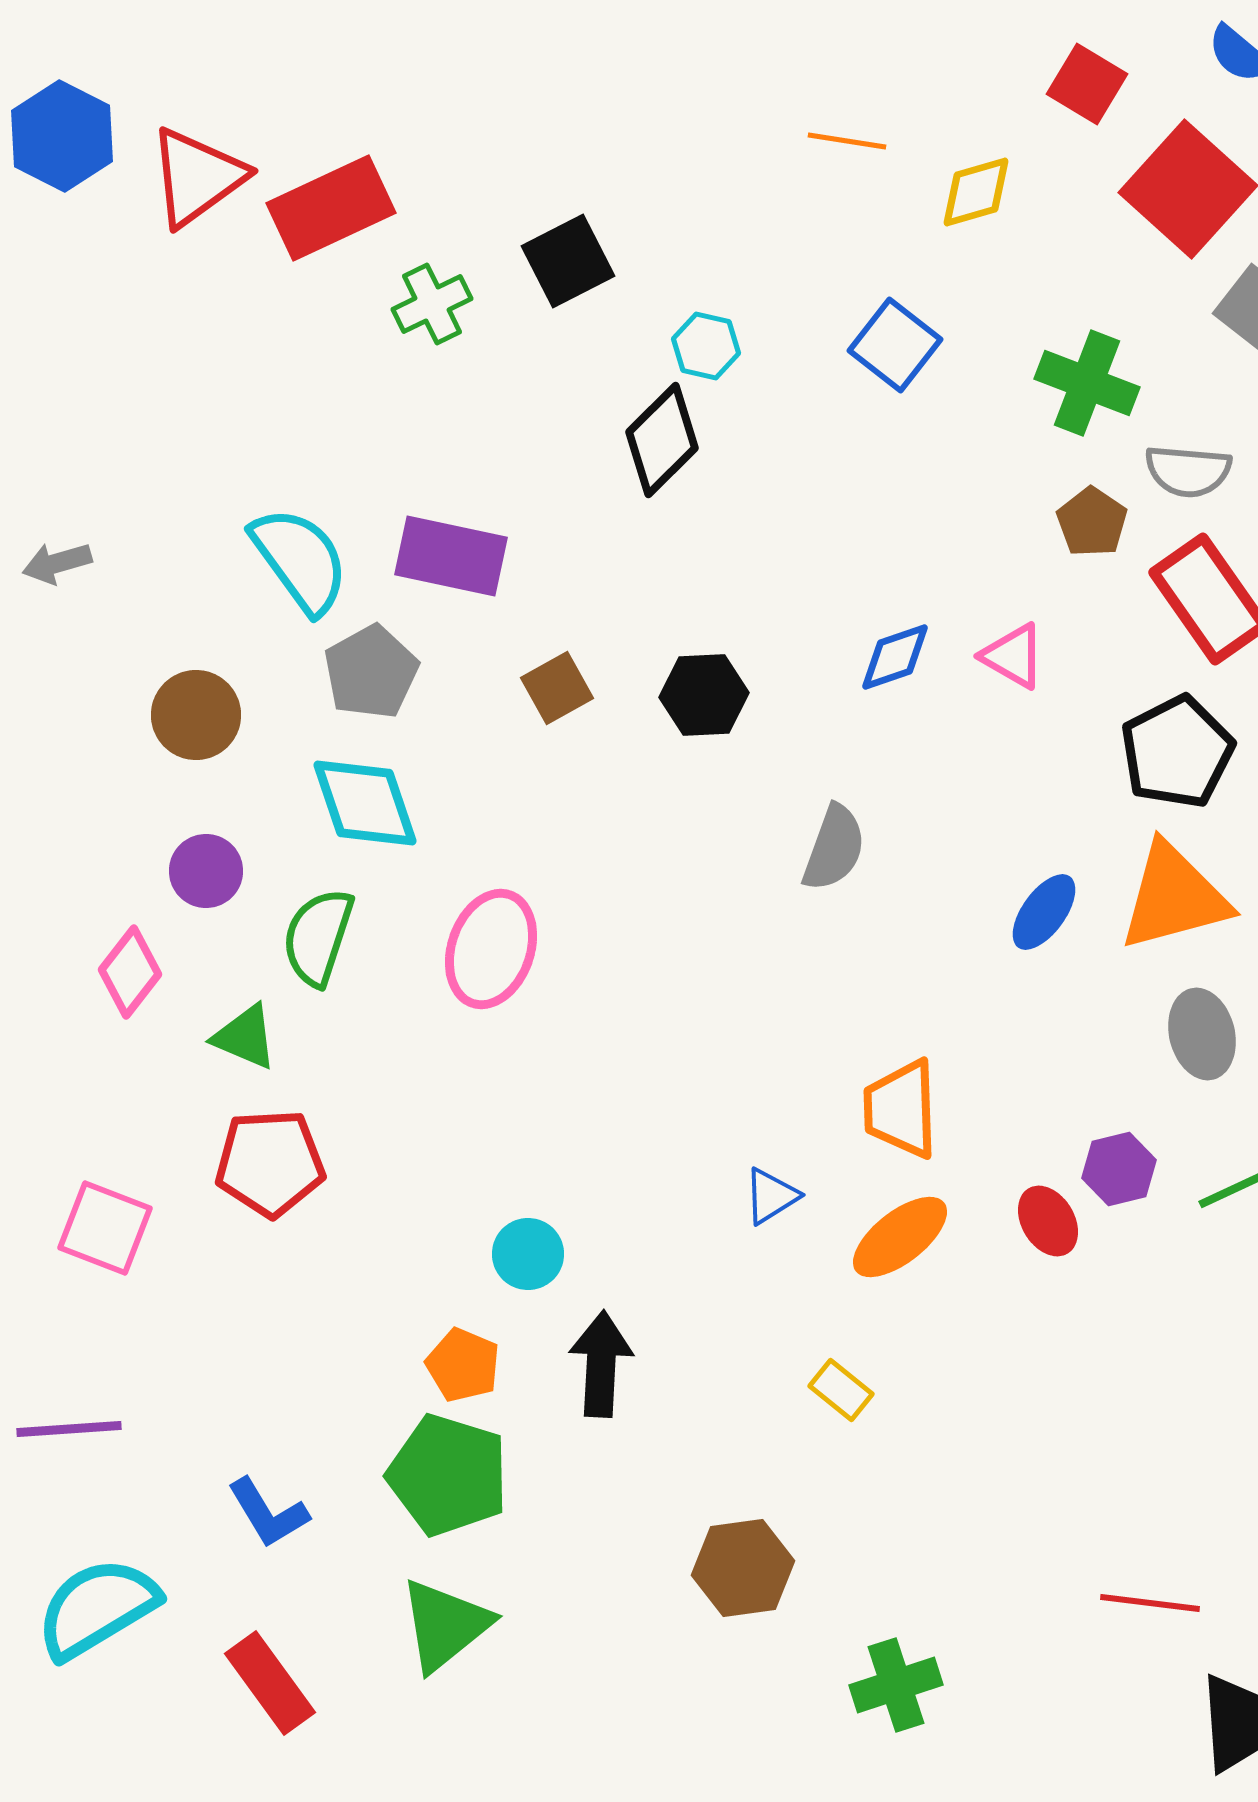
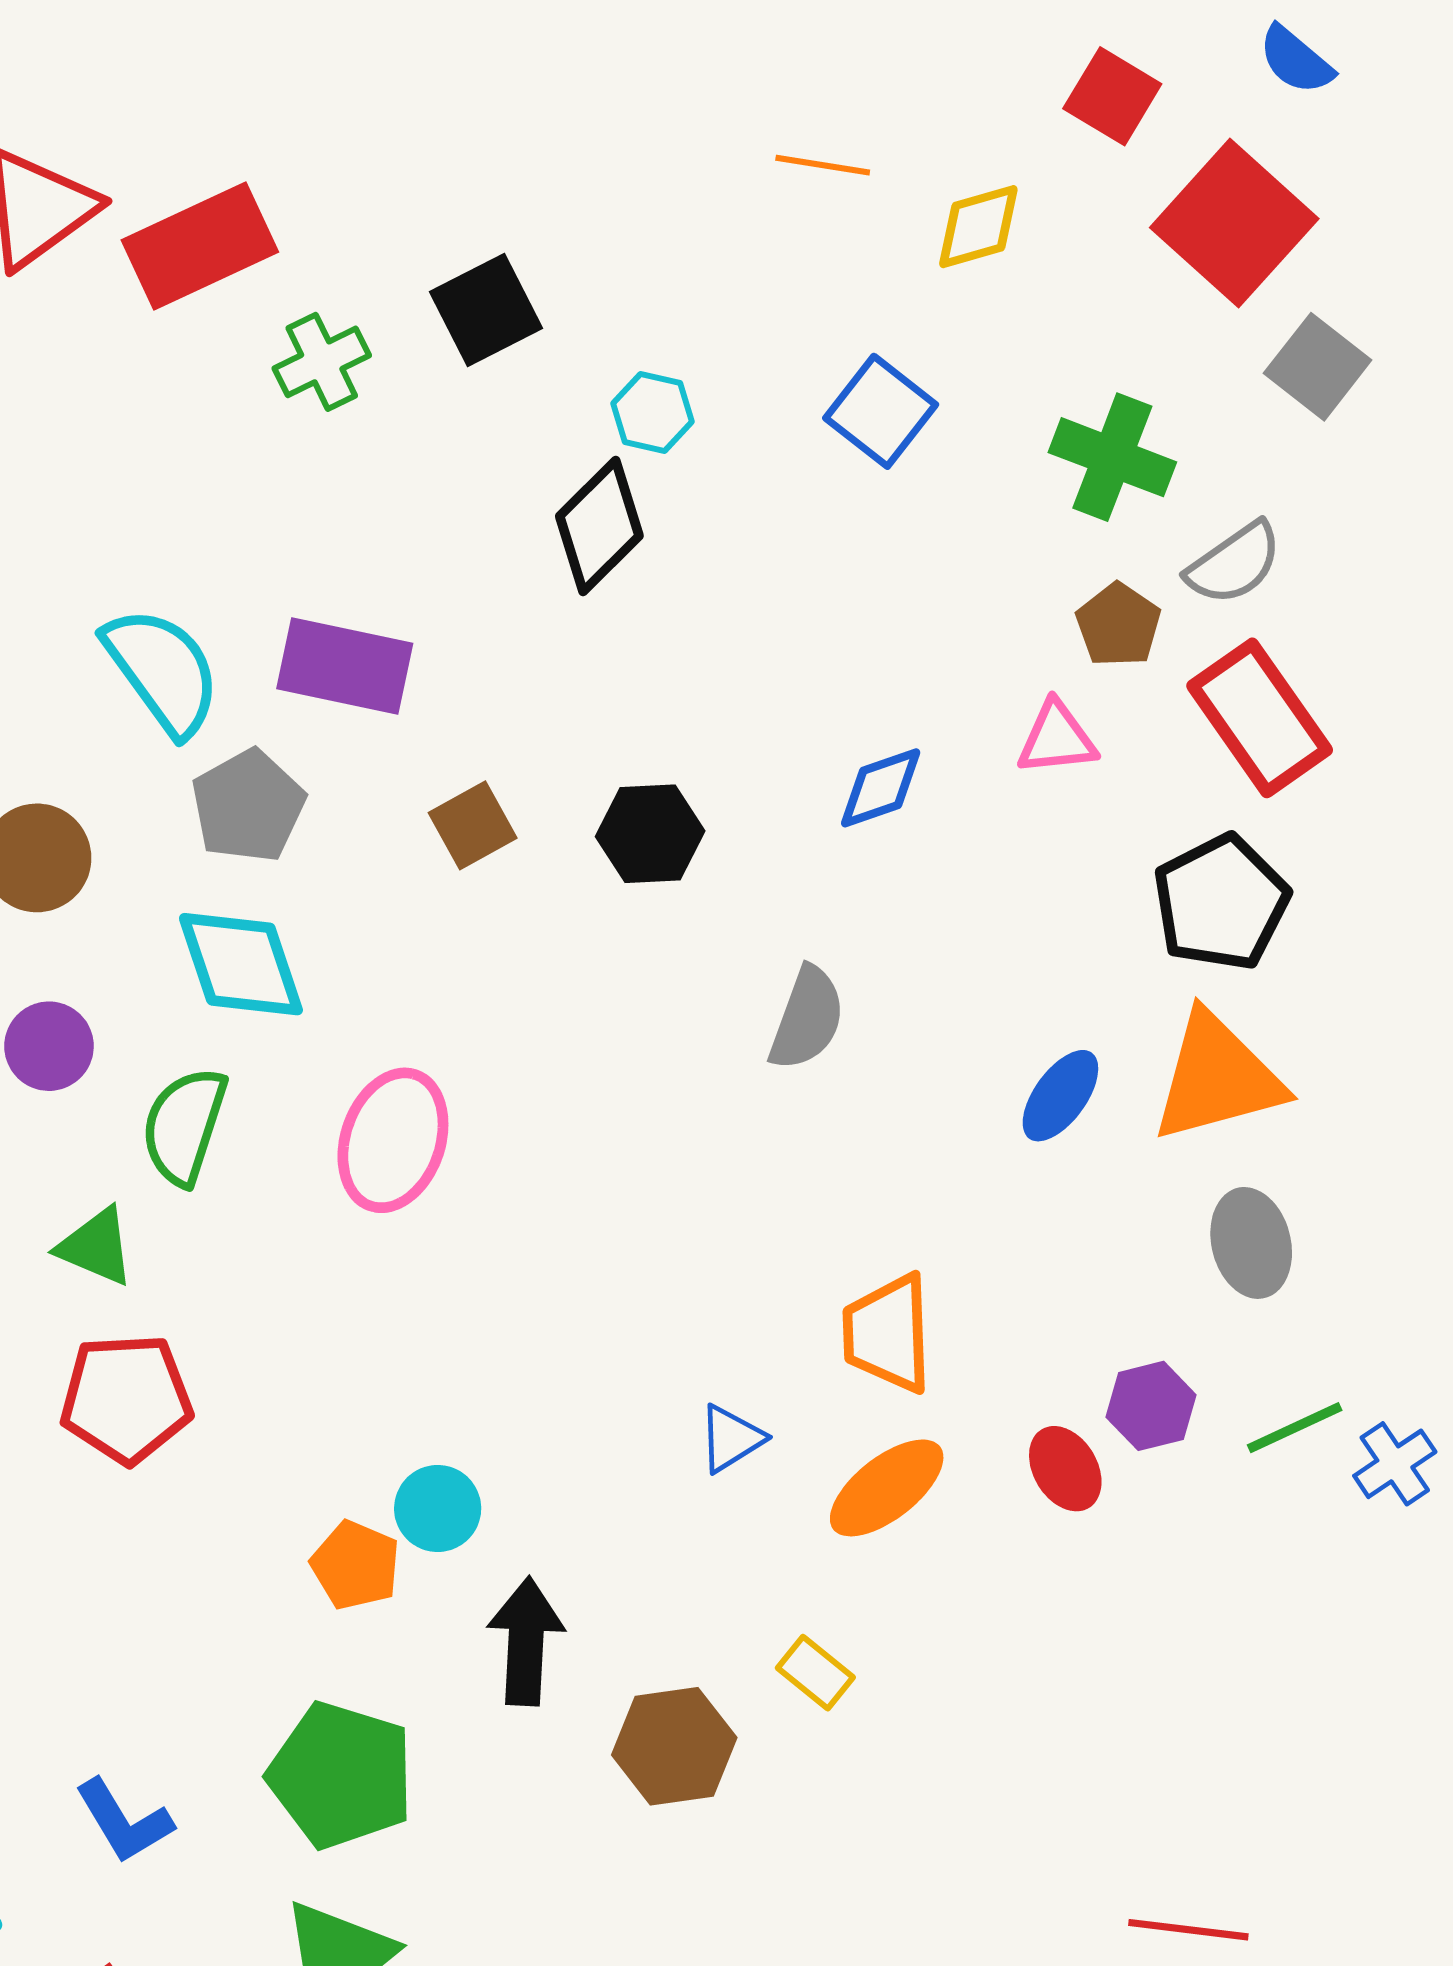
gray semicircle: (1188, 471) -> (1234, 563), turned -40
pink triangle: (1013, 656) -> (1057, 738), moved, turned -36
orange pentagon: (463, 1365) -> (356, 1565), moved
brown hexagon: (743, 1568) -> (674, 1746), moved

